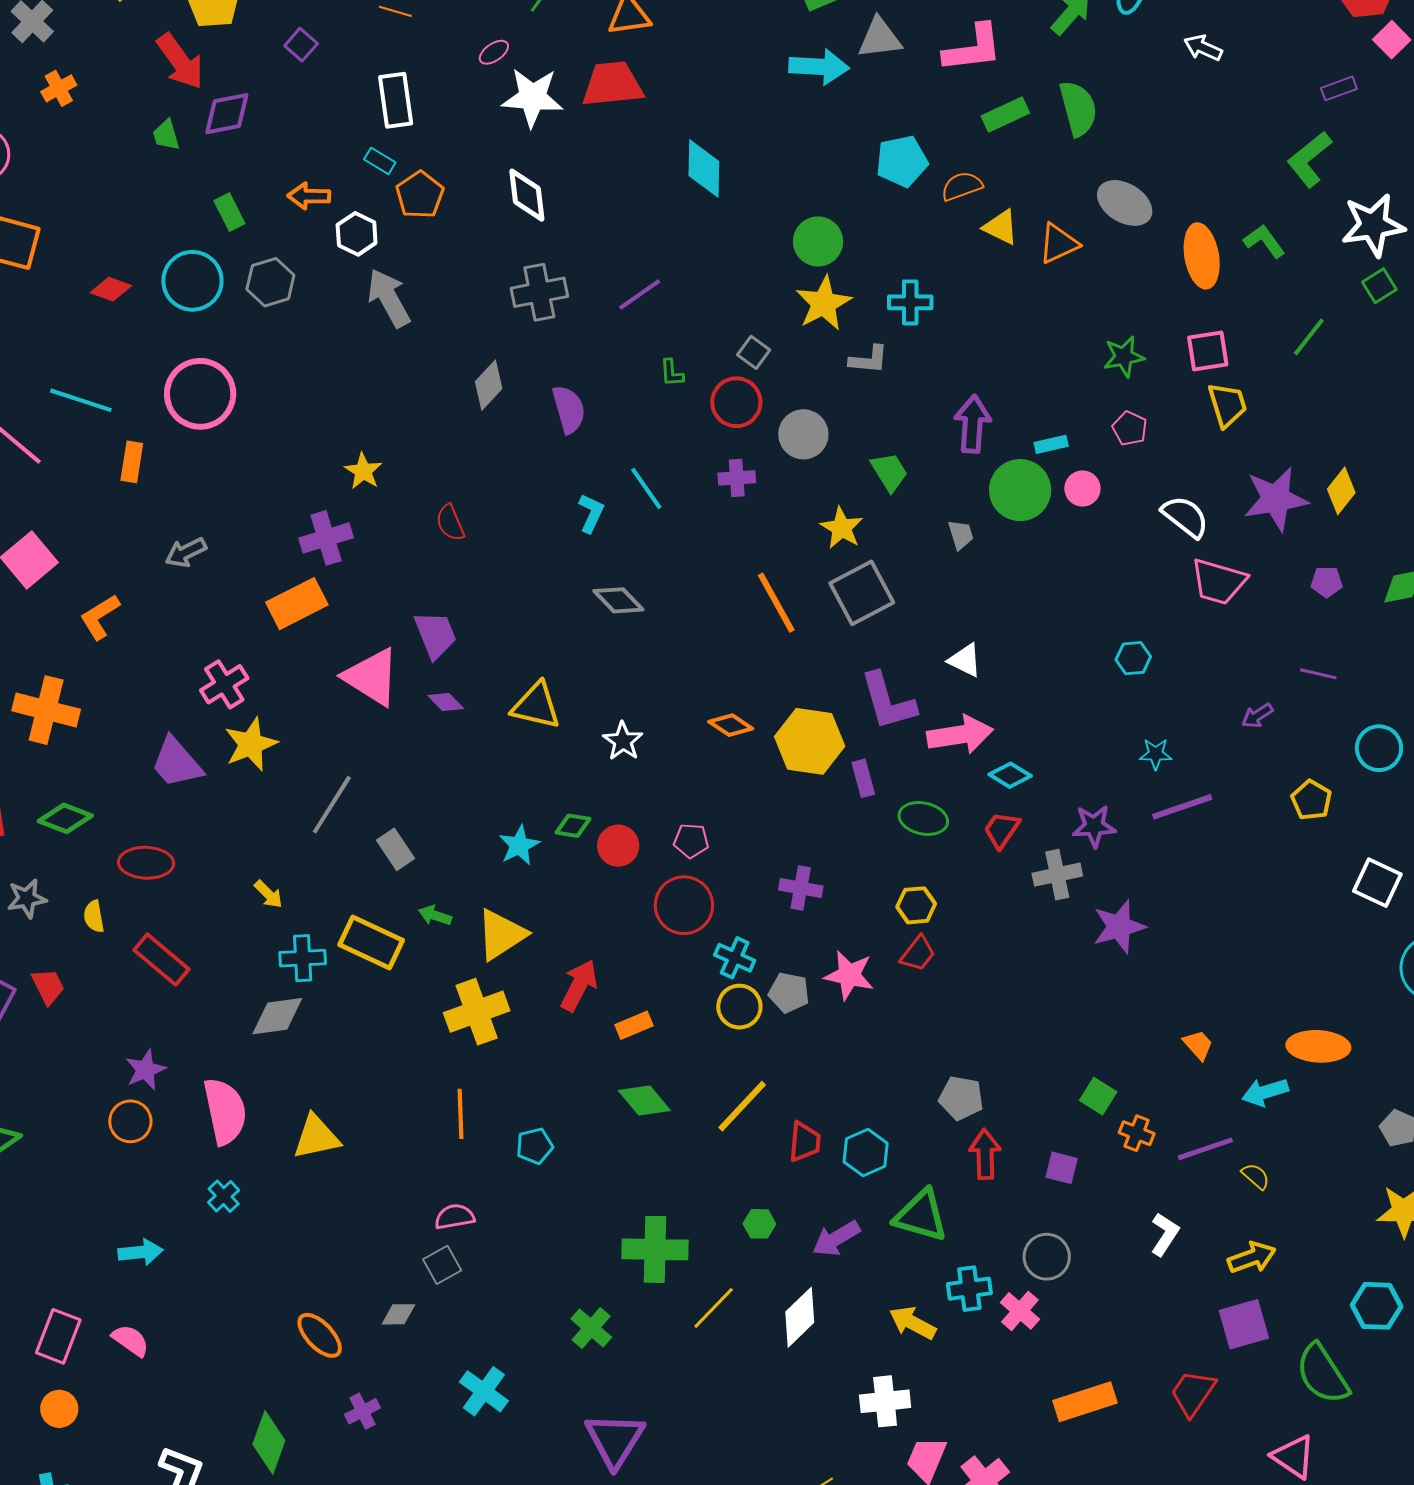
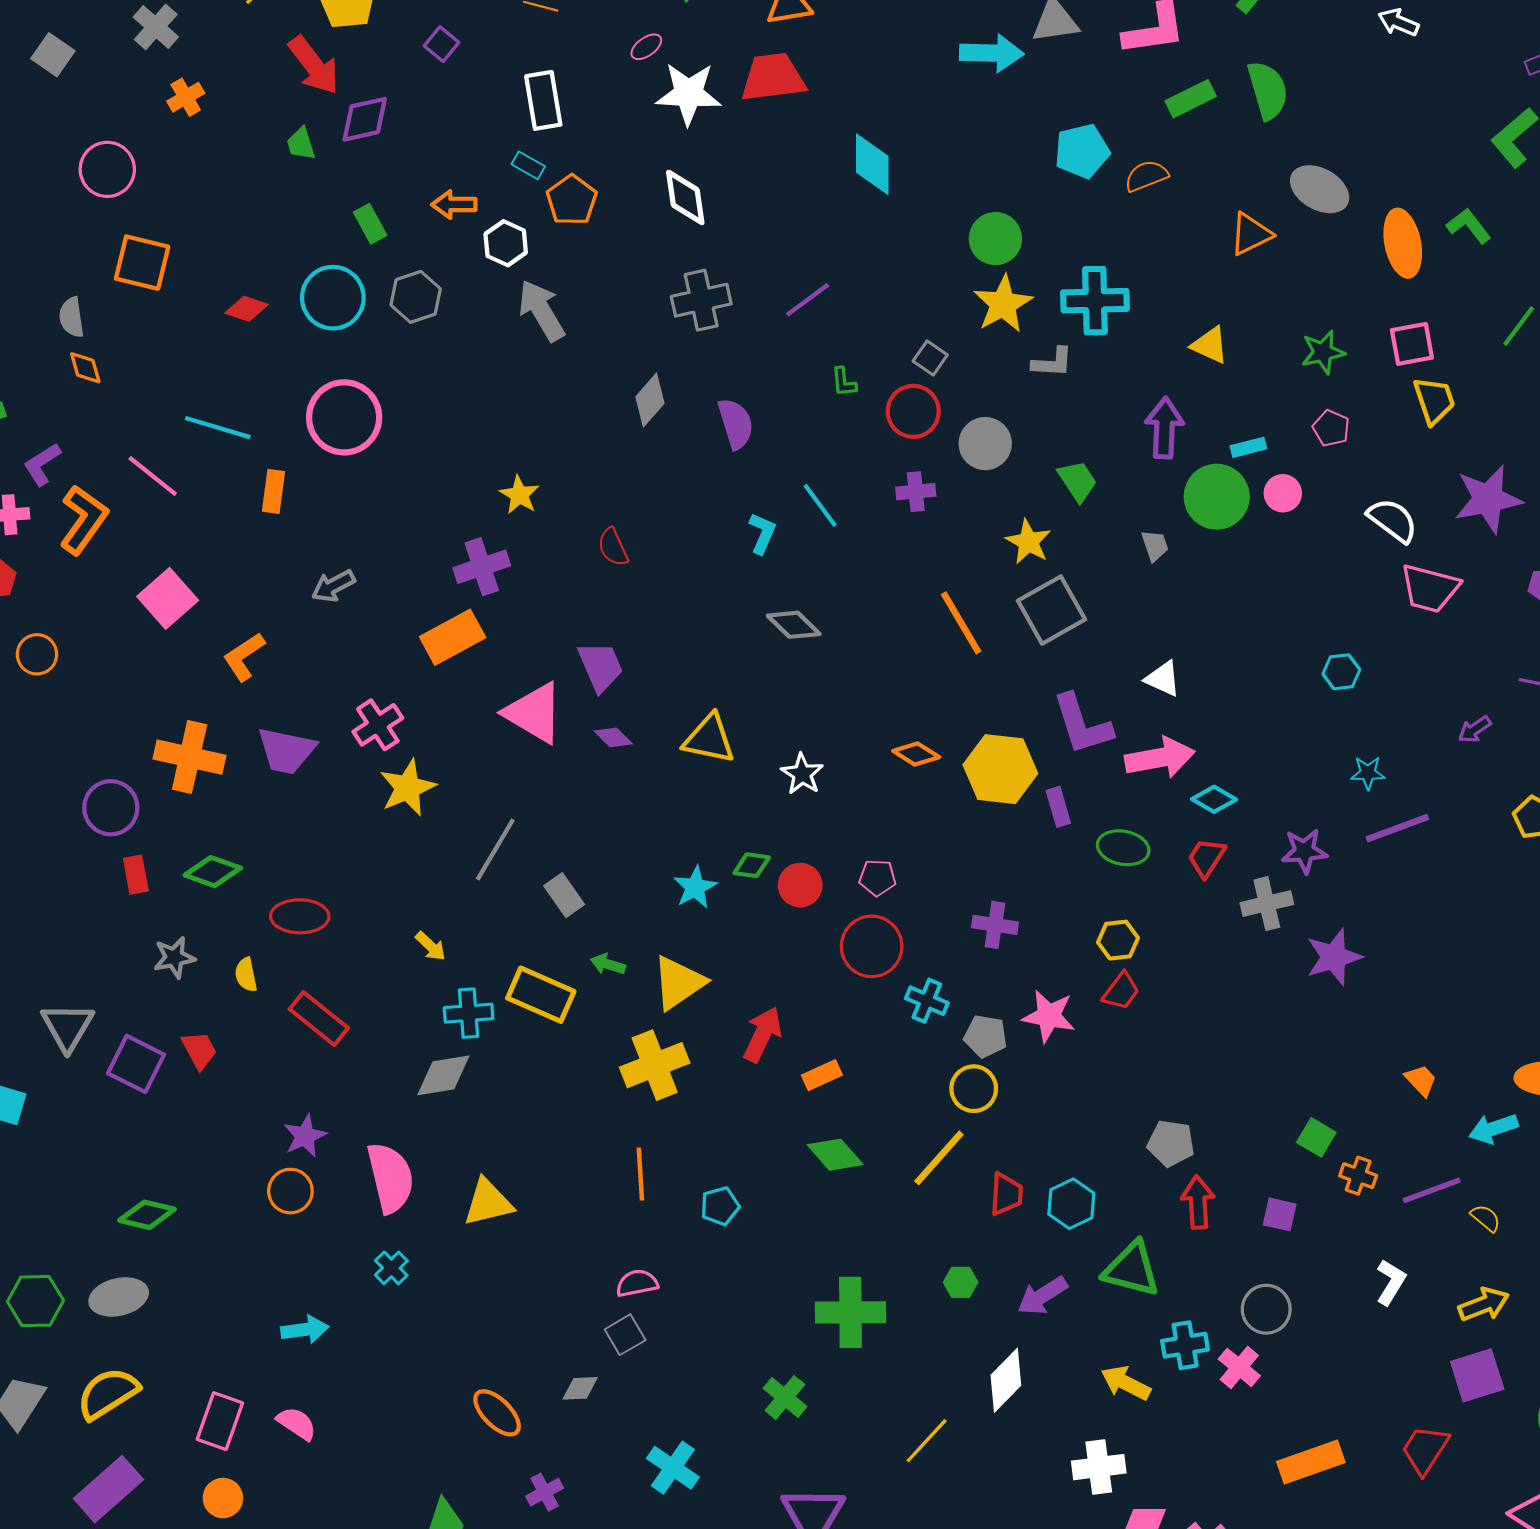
yellow triangle: (1001, 227) -> (1210, 345), moved
cyan cross: (910, 302) -> (1095, 301), size x1.4
purple trapezoid: (177, 763) -> (286, 751), moved, turned -36
yellow circle: (739, 1007) -> (974, 1089), moved
yellow line: (714, 1308) -> (927, 1441), moved

